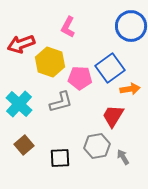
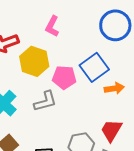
red trapezoid: (113, 116) -> (111, 130), moved

